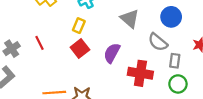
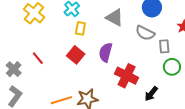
yellow rectangle: (79, 26) -> (80, 28), moved
red cross: (140, 73) -> (127, 76), moved, turned 30

